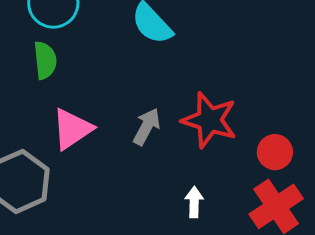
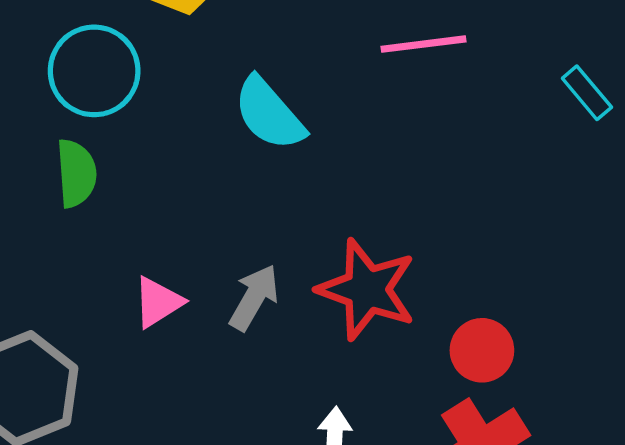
pink triangle: (72, 129) -> (158, 302), moved, size x0.7

